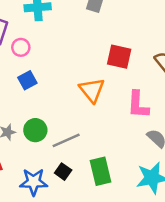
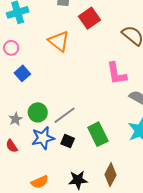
red square: (119, 57) -> (89, 18), moved, turned -35
orange triangle: (92, 90) -> (59, 41), moved
blue star: (34, 182) -> (43, 138), moved

